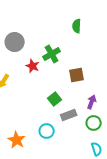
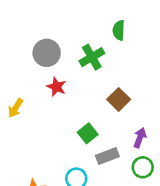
gray circle: (15, 42) -> (47, 53), moved
green cross: (52, 54) -> (92, 57), moved
brown square: (77, 75) -> (119, 99), turned -35

